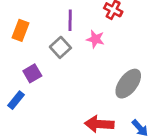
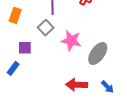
pink star: (95, 39) -> (71, 40), moved, size x1.5
purple square: (32, 73) -> (25, 48), turned 32

